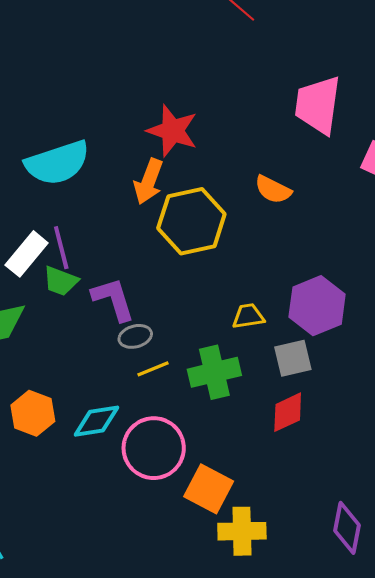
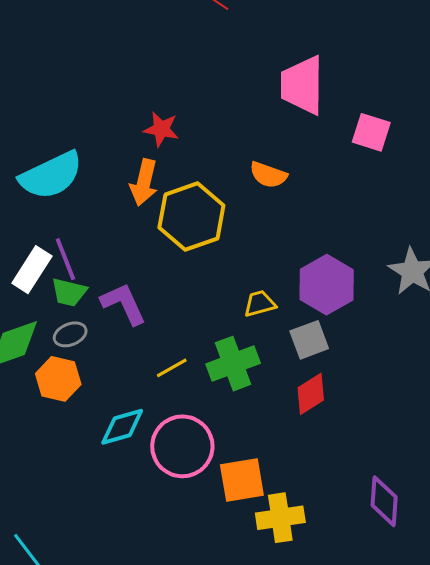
red star: (172, 131) -> (161, 129), size x0.7
gray ellipse: (135, 336) -> (70, 334), moved
orange hexagon: (33, 413) -> (58, 379), moved
orange square: (209, 489) -> (242, 480), turned -30

